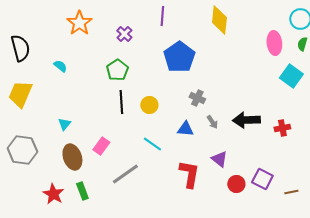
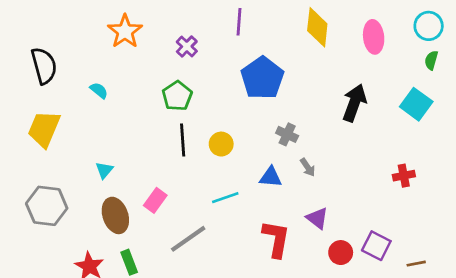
pink ellipse: (274, 43) -> (374, 37), moved
black arrow: (246, 120) -> (354, 103), moved, turned 112
cyan line: (152, 144) -> (225, 198), turned -54

